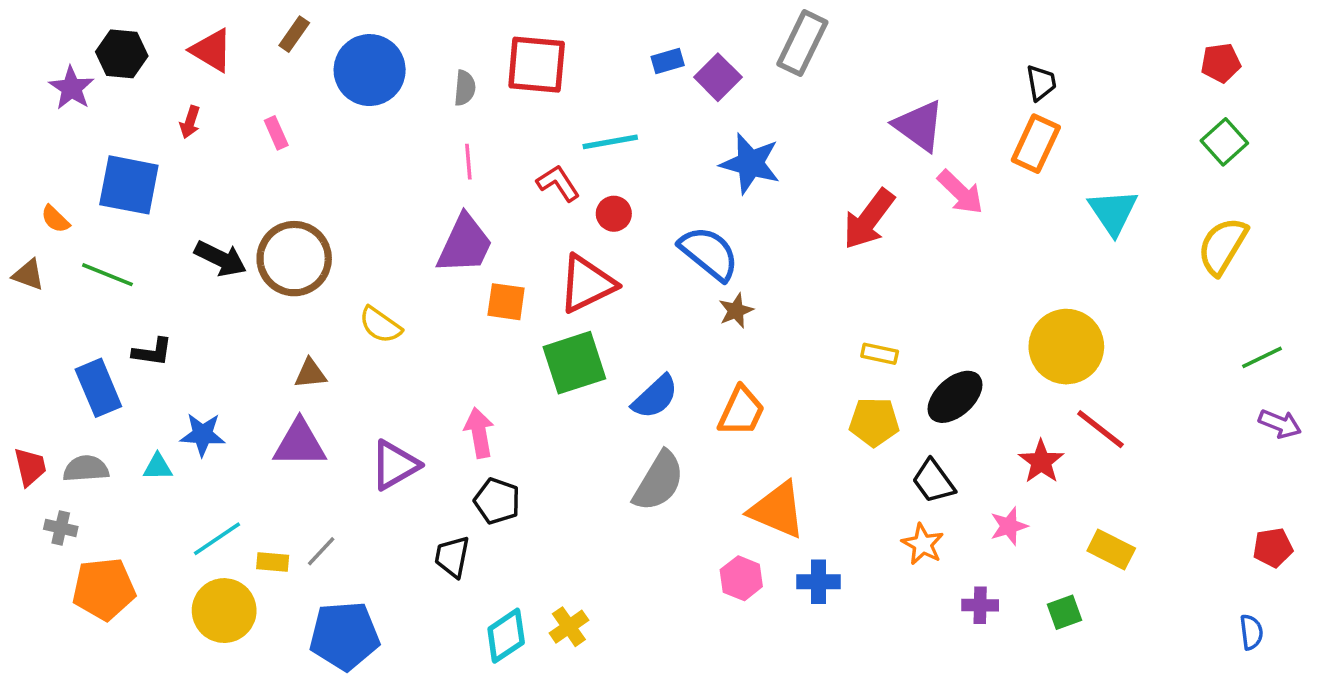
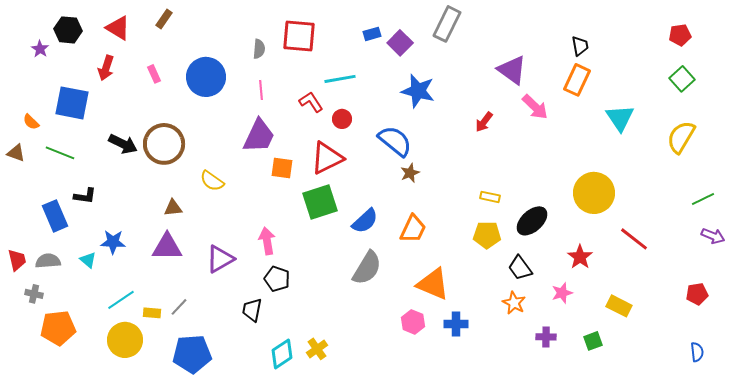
blue circle: (370, 70) -> (206, 77), moved
purple star: (72, 88) -> (40, 49), size x0.7
red arrow: (190, 122) -> (106, 68), size x1.4
red arrow: (869, 219) -> (484, 122), size x0.6
red line: (1100, 429) -> (634, 239), moved
cyan triangle: (158, 467) -> (88, 260), turned 42
red pentagon: (1273, 548) -> (697, 294), moved

